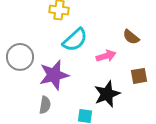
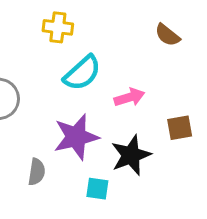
brown semicircle: (131, 37) -> (167, 35), moved
purple star: (54, 75) -> (76, 137), moved

